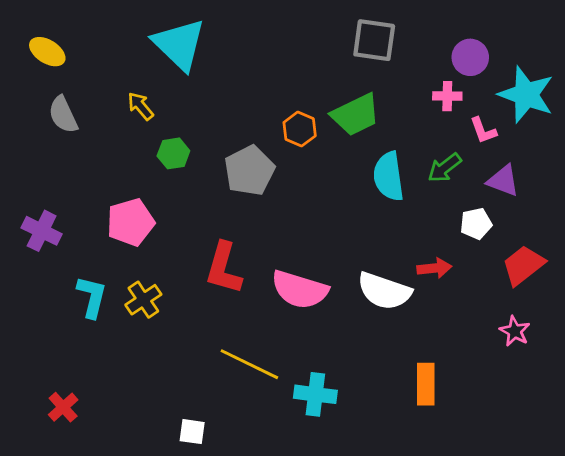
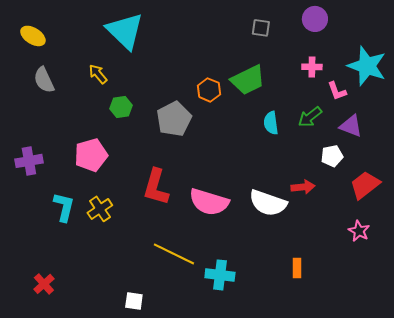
gray square: (374, 40) -> (261, 28), size x0.6
purple circle: (470, 57) -> (315, 19), moved
cyan semicircle: (389, 176) -> (271, 123), size x0.7
purple cross: (42, 231) -> (29, 161), turned -36
orange rectangle: (426, 384) -> (297, 268), size x0.7

